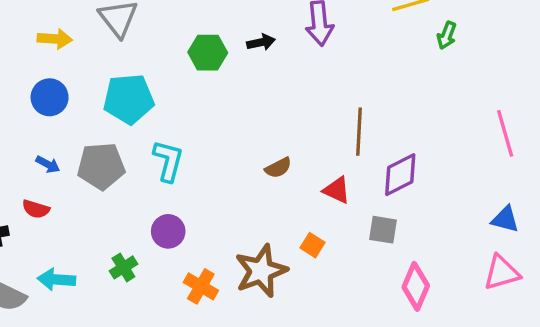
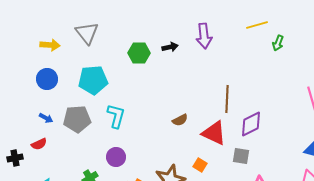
red triangle: (337, 190) -> (214, 133), size x1.5
red semicircle: (36, 209) -> (39, 144), turned -42

